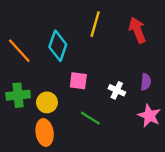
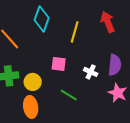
yellow line: (95, 24) -> (75, 32), moved
cyan diamond: (58, 46) -> (42, 19), moved
purple semicircle: (146, 82) -> (115, 65), size x1.5

